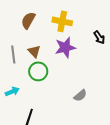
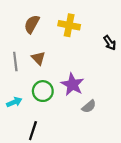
purple star: (65, 47) -> (72, 84), moved, turned -30
green circle: (38, 71) -> (43, 91), moved

